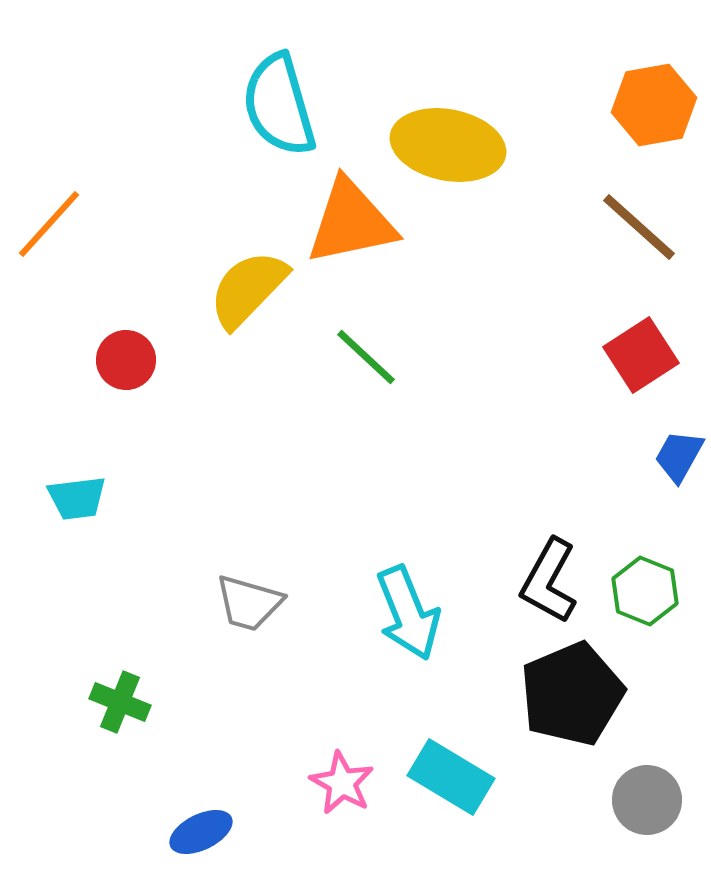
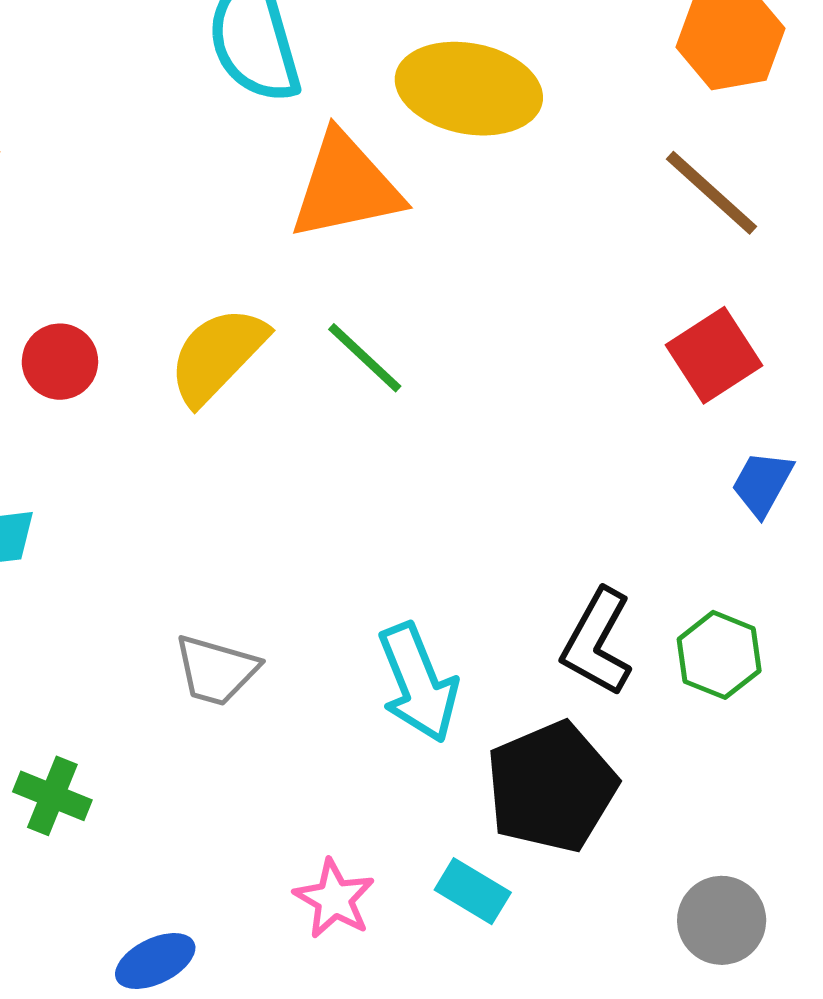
yellow semicircle: (248, 289) -> (217, 355), moved
black pentagon: (572, 694) -> (551, 787), moved
cyan rectangle: (451, 777) -> (473, 891), size x0.7

